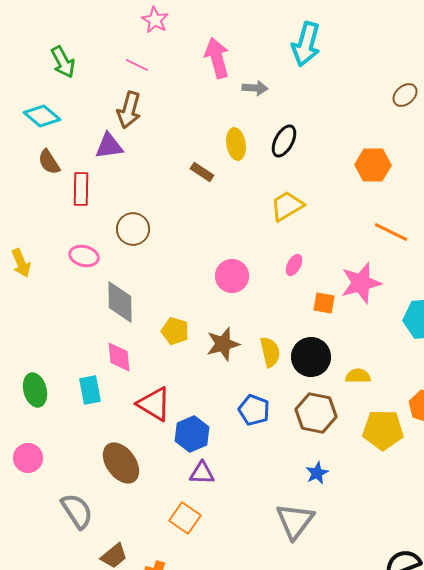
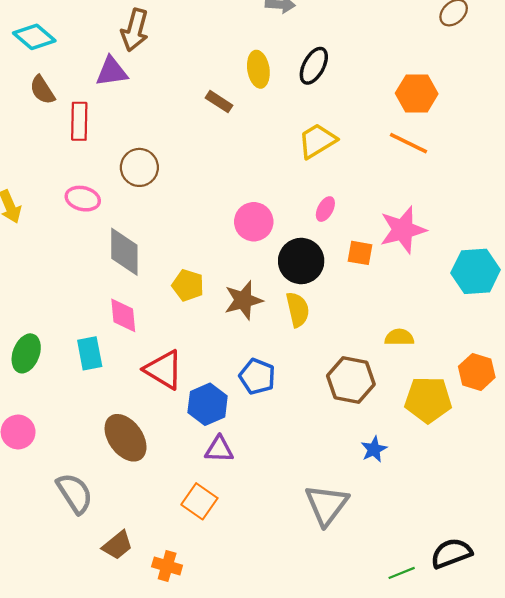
orange line: (391, 232) -> (409, 143), moved
black circle: (311, 357) -> (301, 261), moved
green ellipse: (35, 390) -> (26, 353), turned 36
blue pentagon: (254, 410) -> (257, 377), moved
blue star: (317, 473) -> (374, 449), moved

